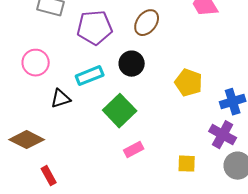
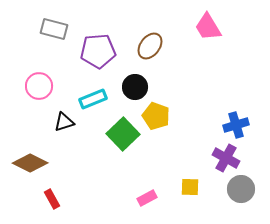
yellow pentagon: (189, 83) -> (156, 116), moved
pink rectangle: (134, 150) -> (147, 198), moved

